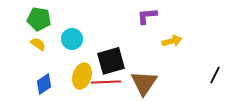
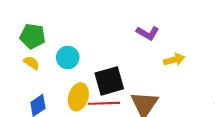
purple L-shape: (147, 16) -> (148, 33), turned -145

